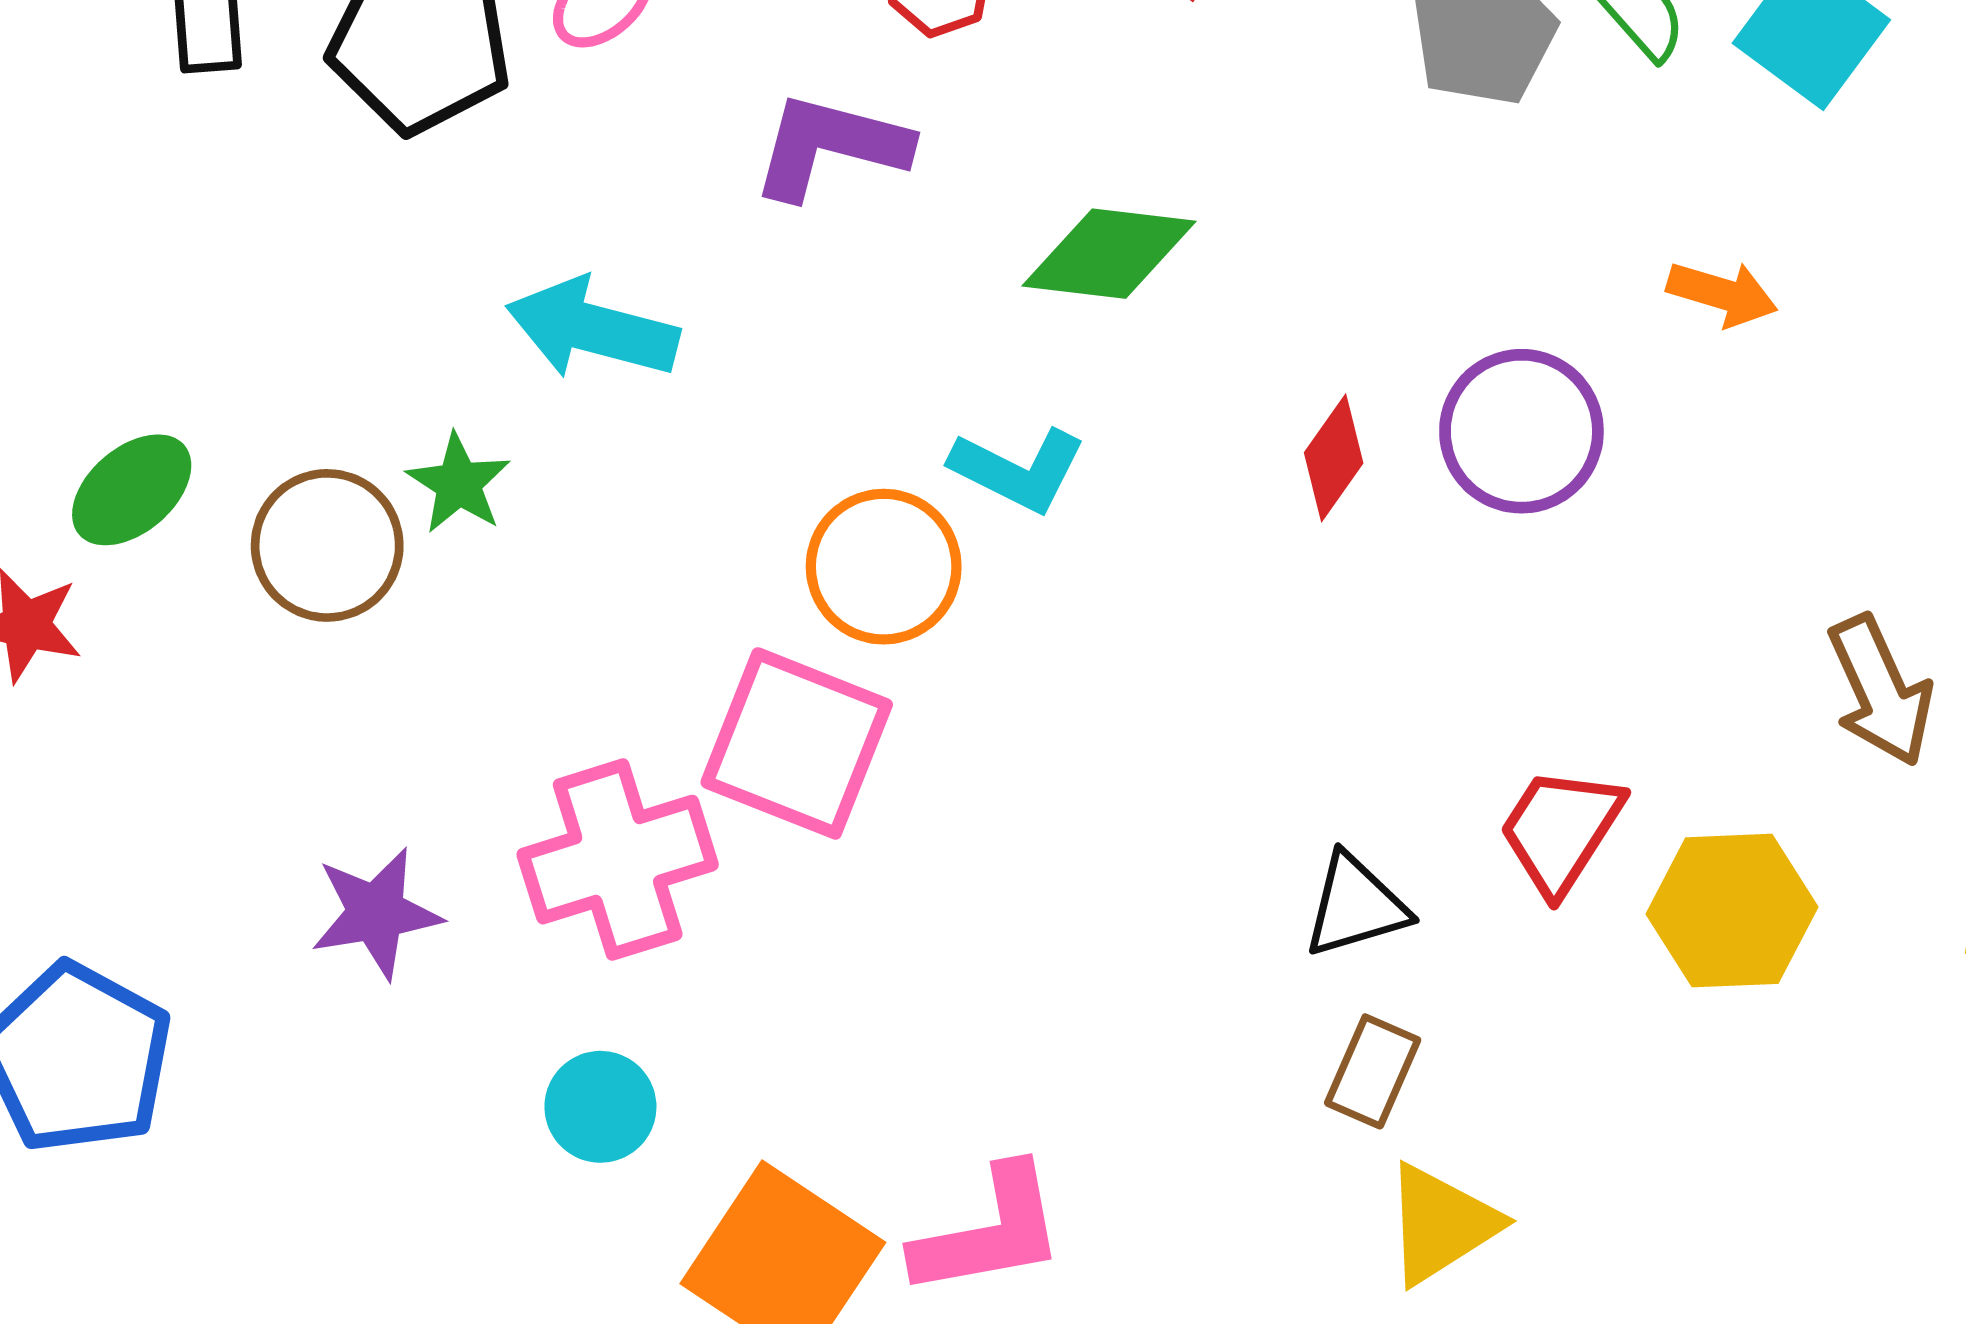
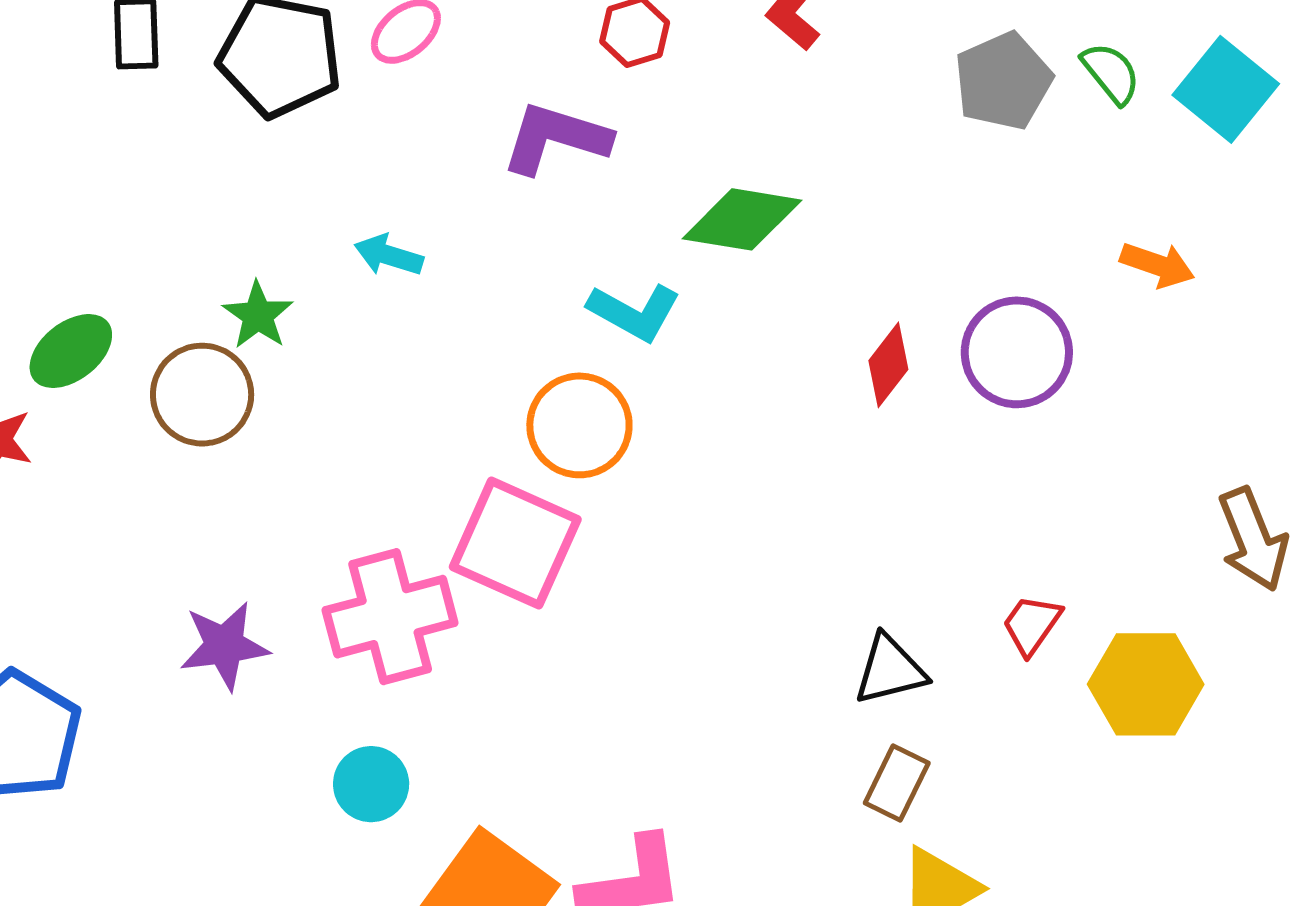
cyan arrow: (592, 329) -> (389, 255), size x0.6
cyan L-shape: (1018, 470) -> (634, 312), moved
green star: (459, 483) -> (258, 315), moved
red trapezoid: (1561, 830) -> (1032, 625), size x0.7

